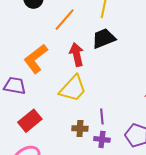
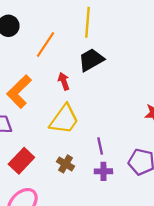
red arrow: (77, 54) -> (64, 81), size x0.7
brown cross: (80, 128) -> (66, 164), moved, turned 35

